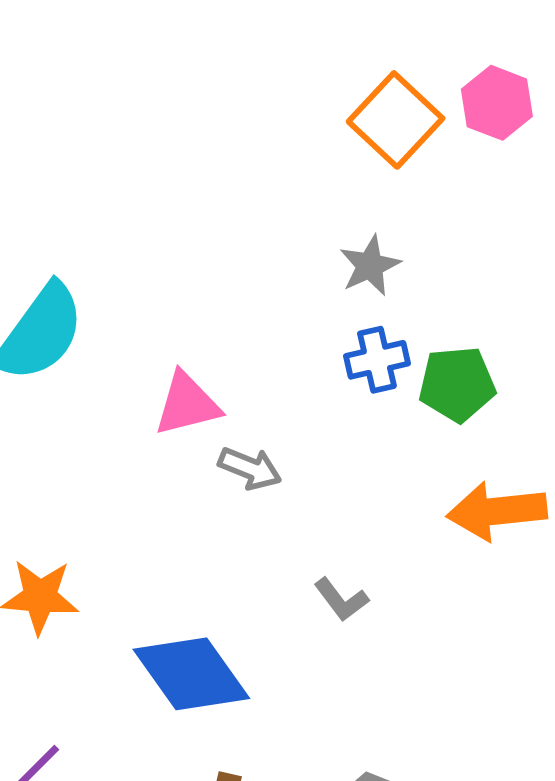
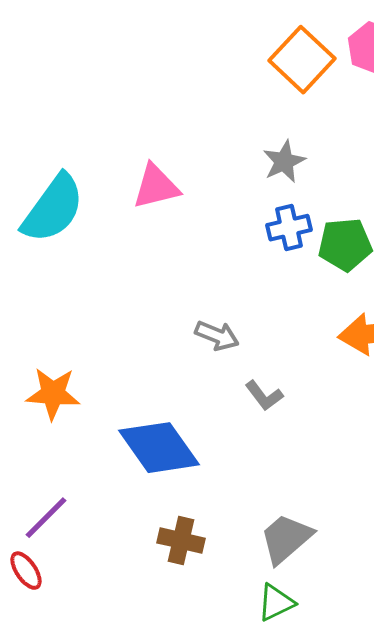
pink triangle: (187, 404) -> (156, 187), moved
gray arrow: (250, 468) -> (217, 336), moved

